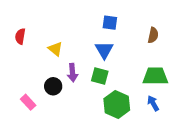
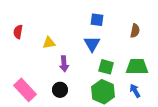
yellow triangle: (55, 49) -> (49, 43), turned -48
green square: (100, 76) -> (106, 67), moved
black circle: (53, 86) -> (60, 90), moved
pink rectangle: (28, 102) -> (25, 90), size x1.6

